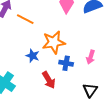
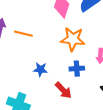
orange star: (54, 42) -> (73, 39), moved, turned 30

